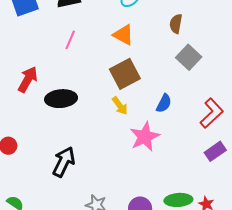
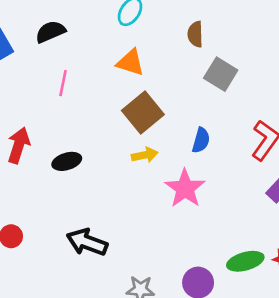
black ellipse: (61, 99) -> (67, 161), size x0.7
yellow arrow: (120, 106) -> (145, 155), turned -54
black arrow: (64, 162) -> (87, 242), turned -84

